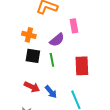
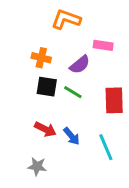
pink rectangle: (74, 26) -> (103, 45), turned -72
green line: (52, 60) -> (73, 92), turned -48

